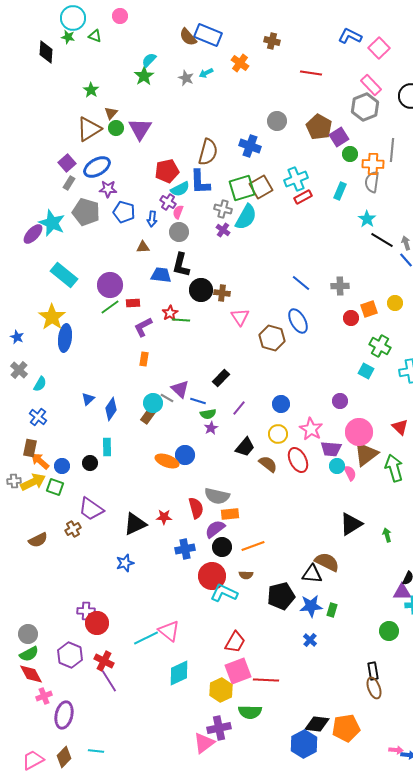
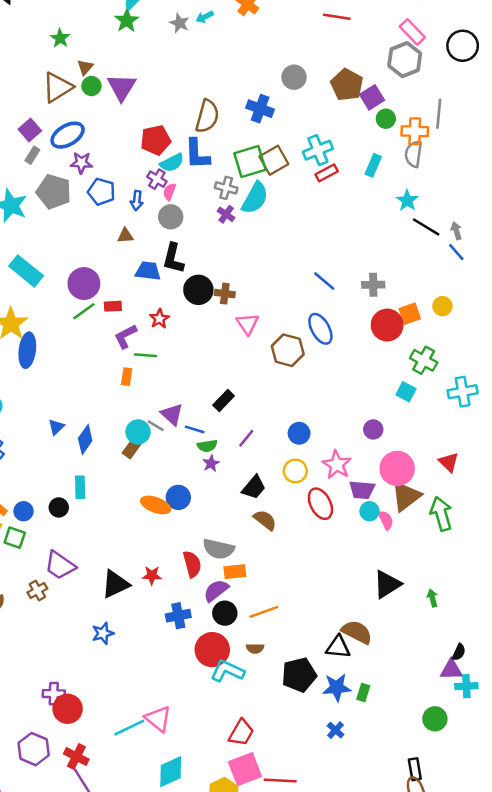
red circle: (351, 318) -> (387, 325), size x1.6
green line: (181, 320) -> (146, 355), moved
brown semicircle: (268, 464) -> (265, 520), moved

